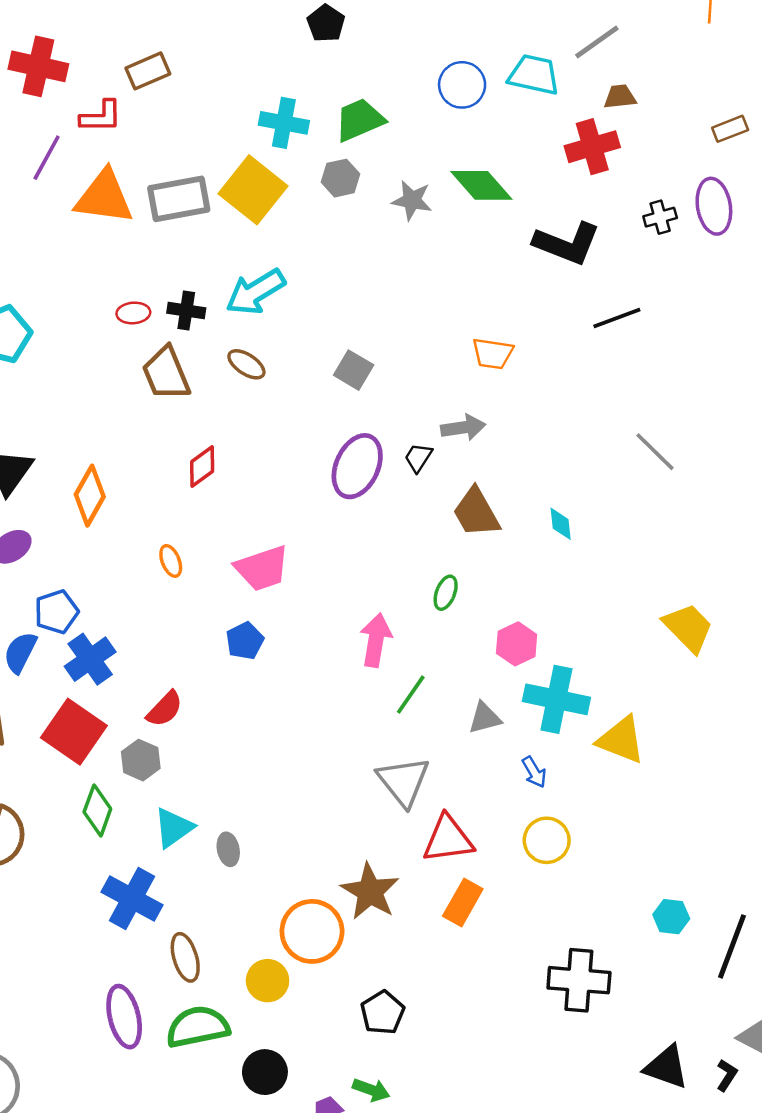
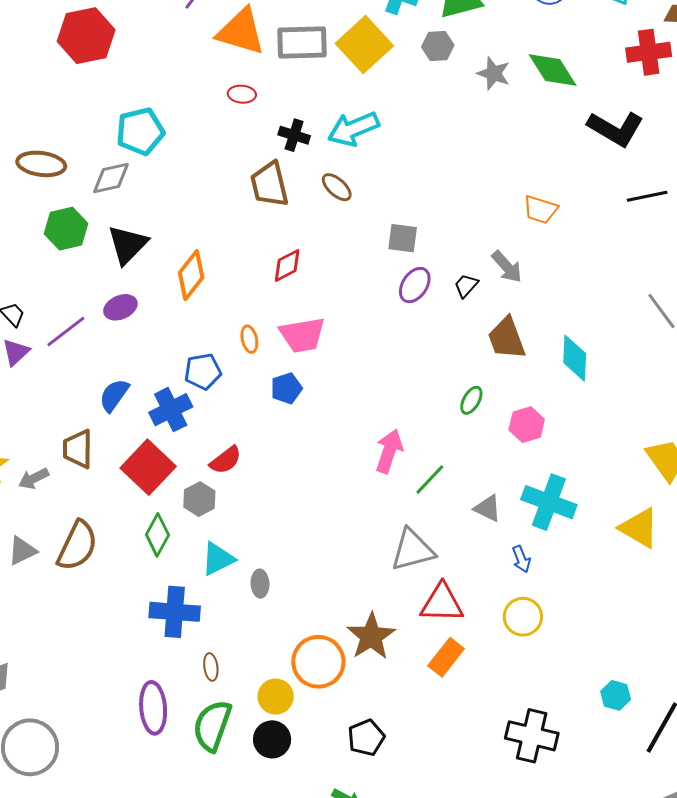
red ellipse: (133, 313) -> (242, 94), moved
gray square: (354, 370) -> (403, 238), moved, turned -32
gray arrow: (463, 428) -> (507, 267), turned 48
purple ellipse: (357, 466) -> (415, 285), size x0.7
cyan diamond: (561, 524) -> (575, 358), size x1.6
pink trapezoid: (262, 568) -> (302, 335), moved
blue pentagon: (57, 612) -> (203, 371), moved
pink arrow: (376, 640) -> (389, 451), moved
blue pentagon: (245, 641) -> (286, 388), moved
pink hexagon: (517, 644) -> (527, 425), moved
gray triangle: (485, 718) -> (488, 508), turned 32
yellow triangle: (621, 740) -> (639, 528), moved
gray triangle: (403, 781) -> (413, 550), turned 45
blue cross: (132, 899) -> (175, 612), turned -33
brown ellipse: (185, 957) -> (211, 667), size x0.7
green semicircle: (198, 1027) -> (212, 726), turned -68
black circle: (265, 1072) -> (272, 739), moved

